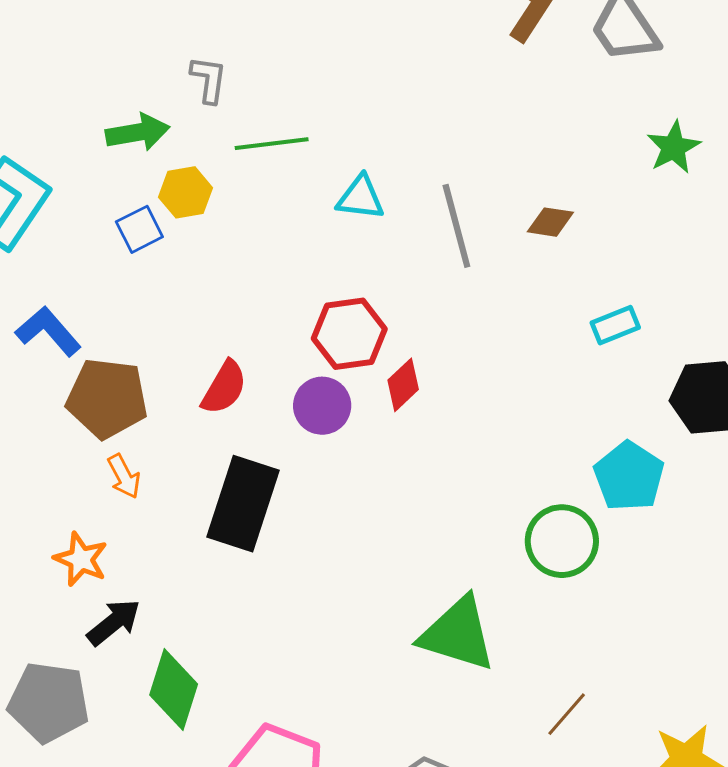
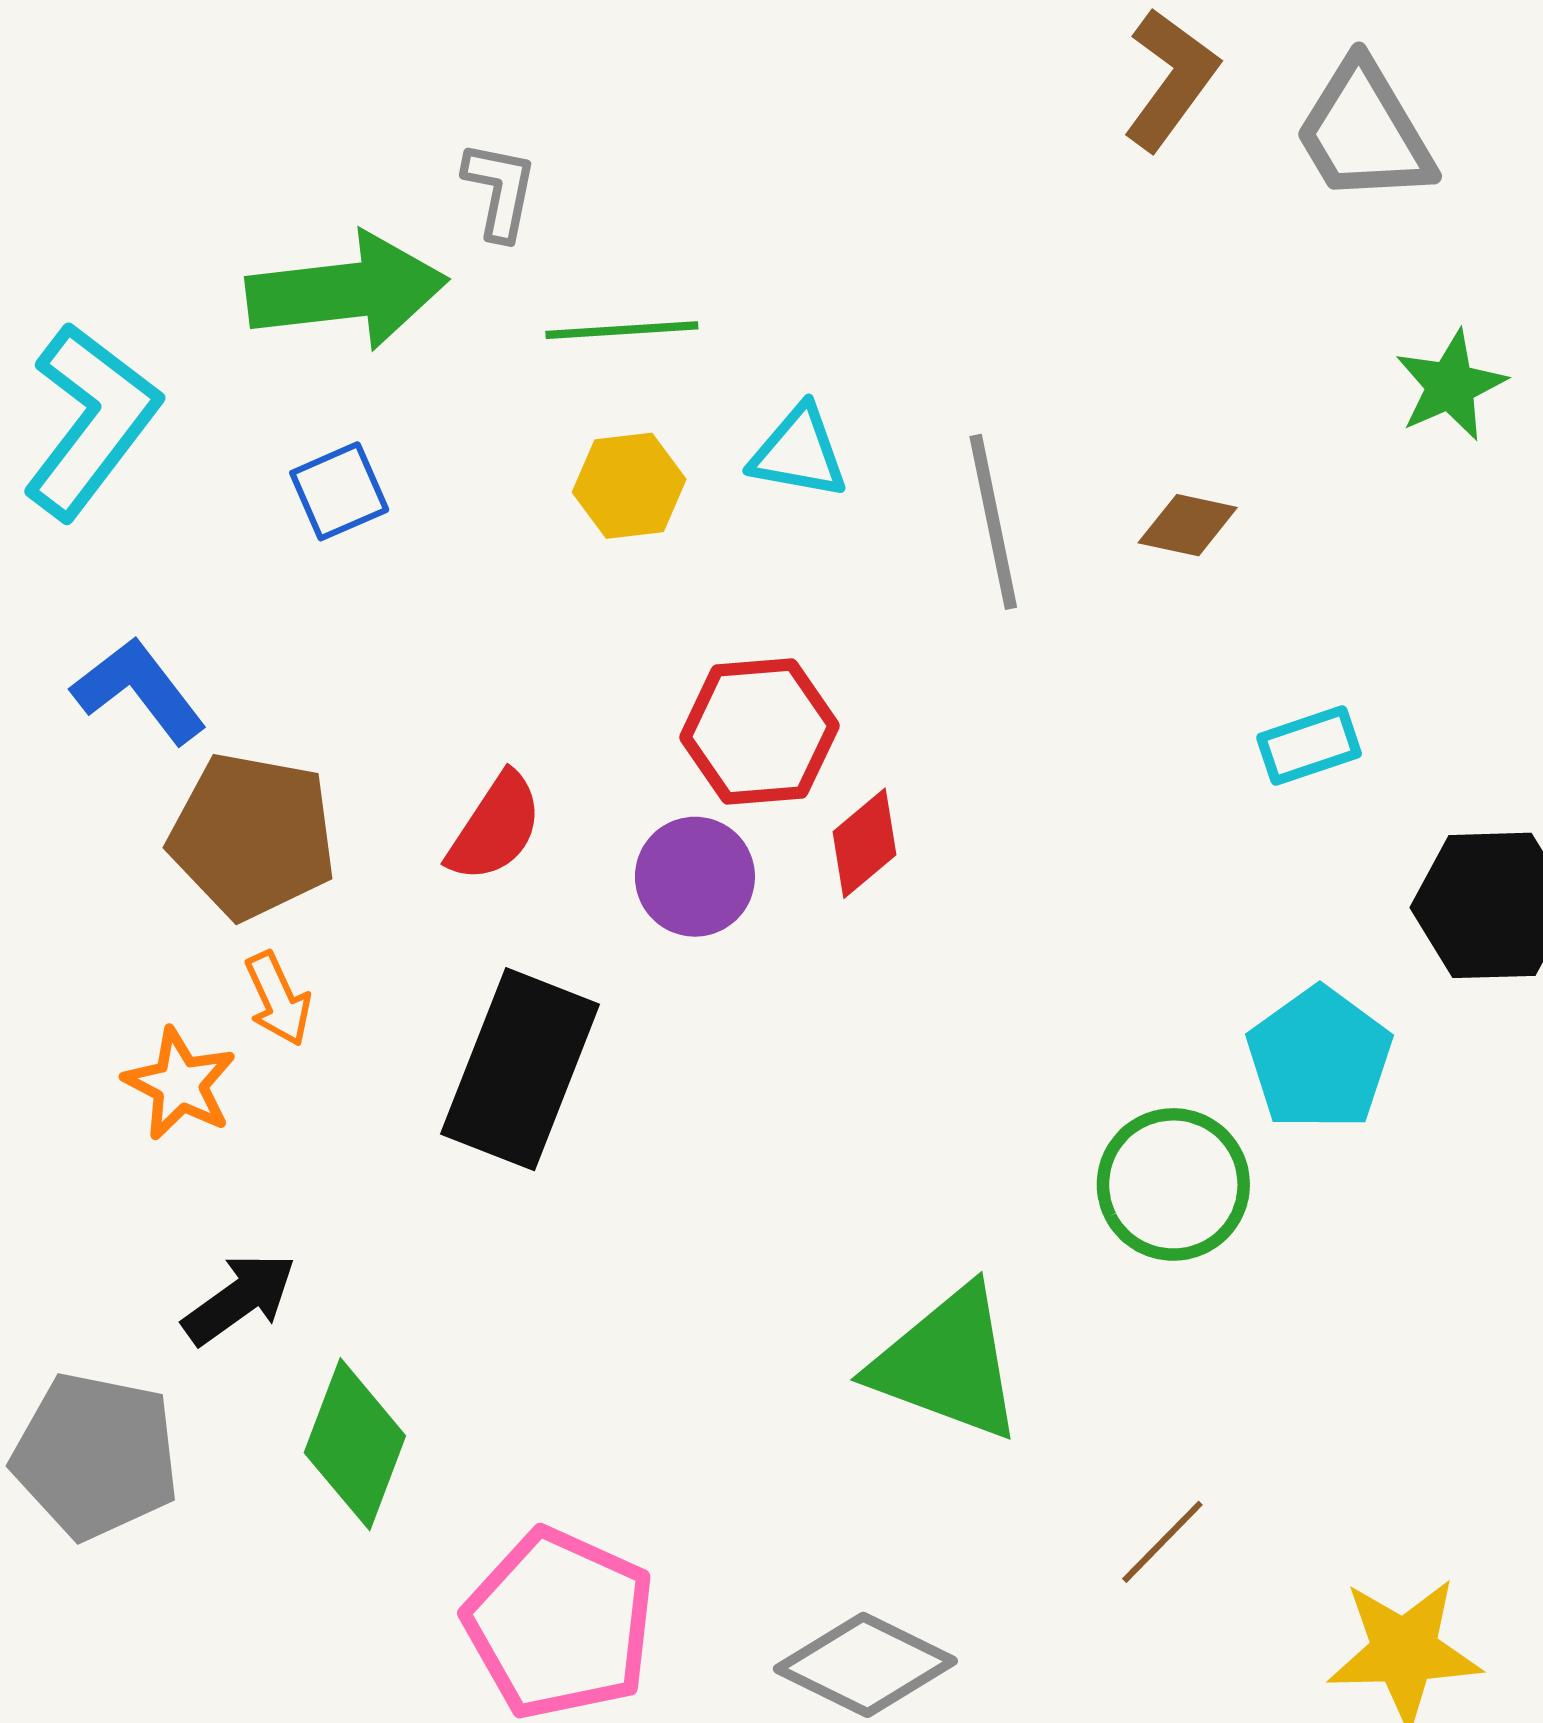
green arrow: (138, 132) -> (347, 291), size x1.5
yellow hexagon: (185, 192) -> (629, 486), moved
orange star: (81, 559) -> (180, 1084), moved

